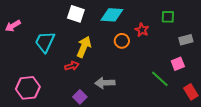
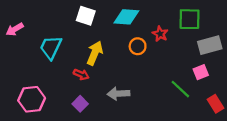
green square: (168, 17) -> (189, 19), size x1.5
gray rectangle: (186, 40) -> (210, 45), size x1.5
red arrow: (72, 66) -> (81, 74), turned 40
purple square: (80, 97) -> (80, 104), moved

